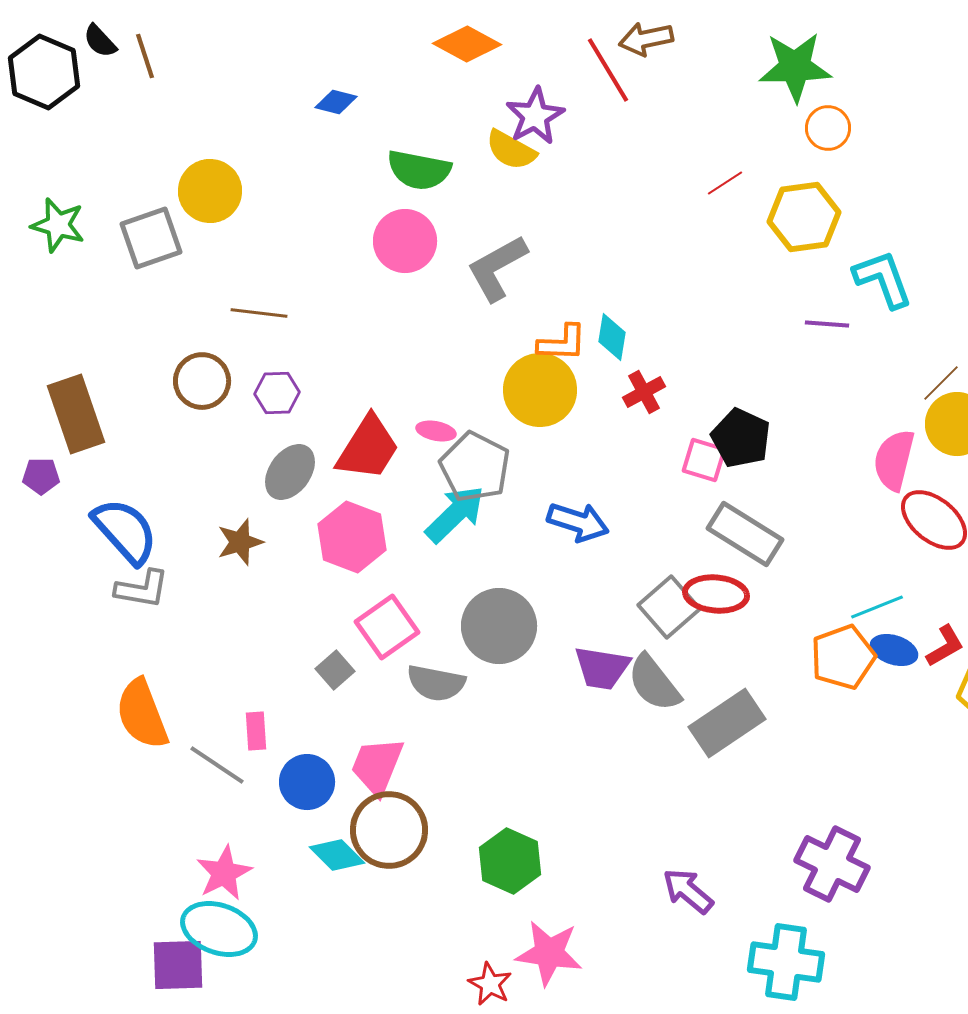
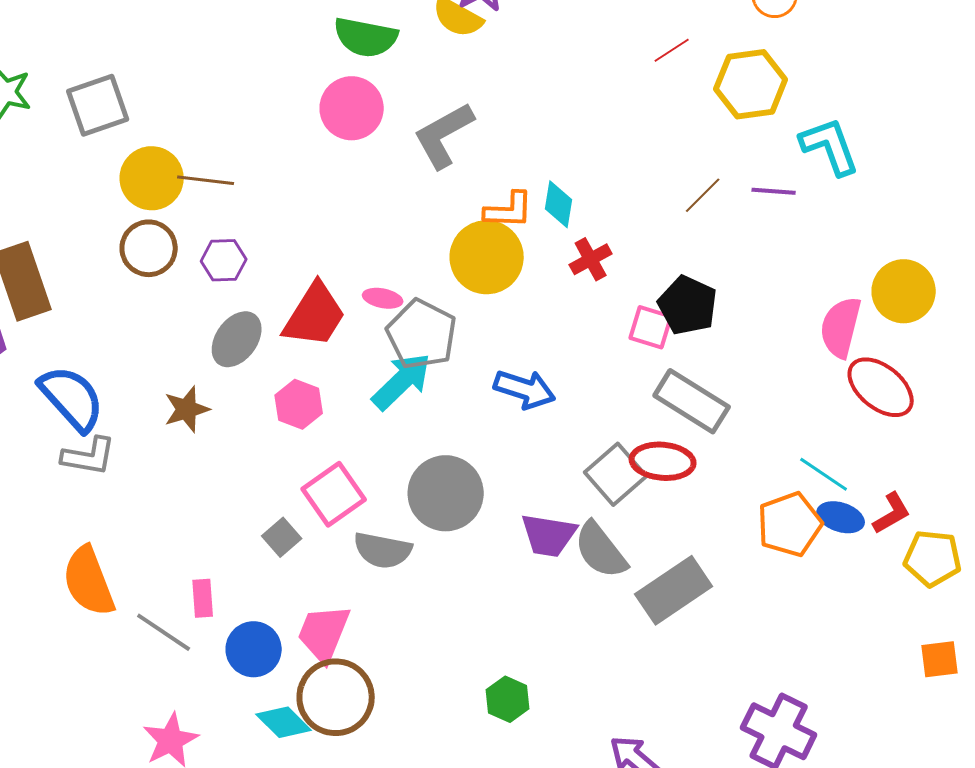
yellow circle: (210, 191) -> (152, 178), moved
brown line: (941, 383) -> (703, 195), moved
pink hexagon: (352, 537) -> (299, 404), size x0.7
cyan line: (877, 607) -> (824, 474), turned 56
green hexagon: (510, 861) -> (508, 699), moved, size x0.7

